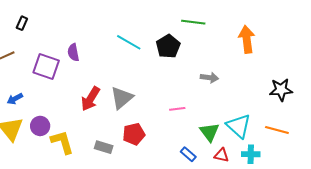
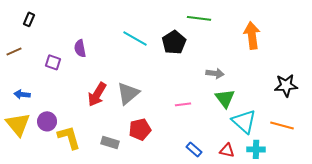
purple square: (46, 67) -> (53, 62), size x0.6
blue arrow: (15, 99) -> (22, 94), turned 35
green triangle: (209, 132) -> (225, 98), moved

